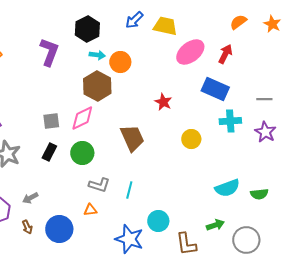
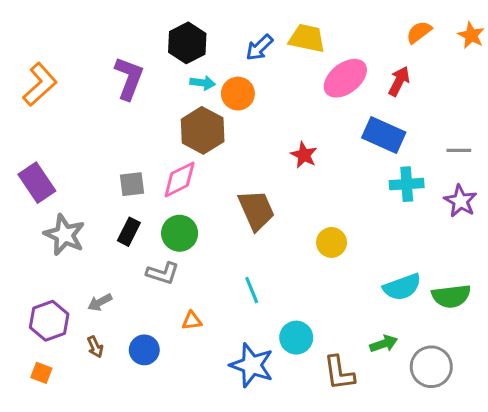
blue arrow: (134, 20) -> (259, 48), moved
yellow circle: (191, 139) -> (332, 242), moved
gray L-shape: (99, 185) -> (163, 273), moved
cyan line: (129, 190) -> (252, 290), turned -36
green semicircle: (259, 194) -> (451, 296), size x1.4
blue circle: (59, 229) -> (144, 350), size x0.7

